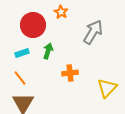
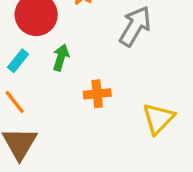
cyan rectangle: (22, 53) -> (18, 61), turned -32

